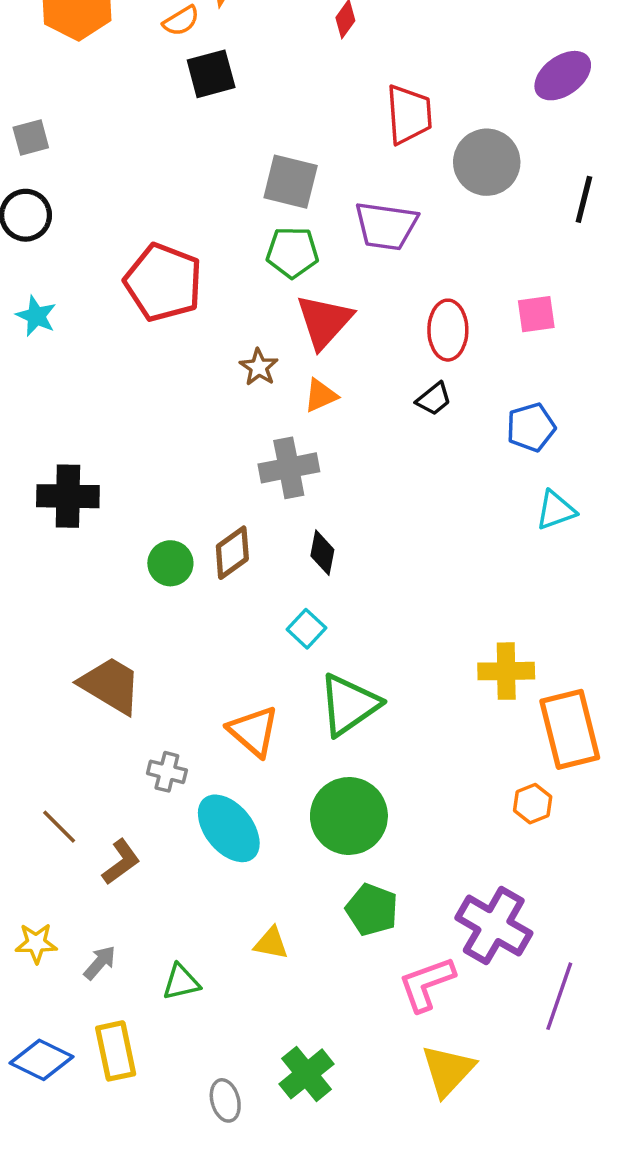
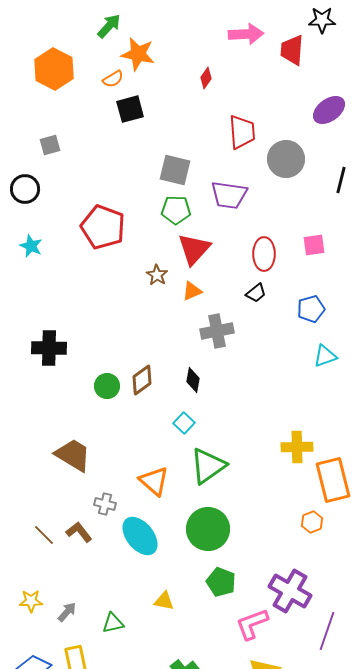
gray square: (31, 137) -> (50, 145), moved
gray cross: (289, 468) -> (217, 331), moved
brown L-shape: (121, 862) -> (79, 532), moved, turned -92

